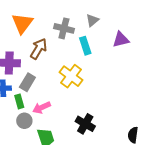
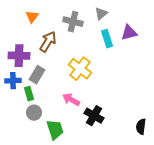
orange triangle: (22, 23) -> (32, 17), size x0.6
cyan rectangle: (85, 46) -> (107, 39), moved
pink arrow: (42, 108) -> (71, 100), moved, turned 54

